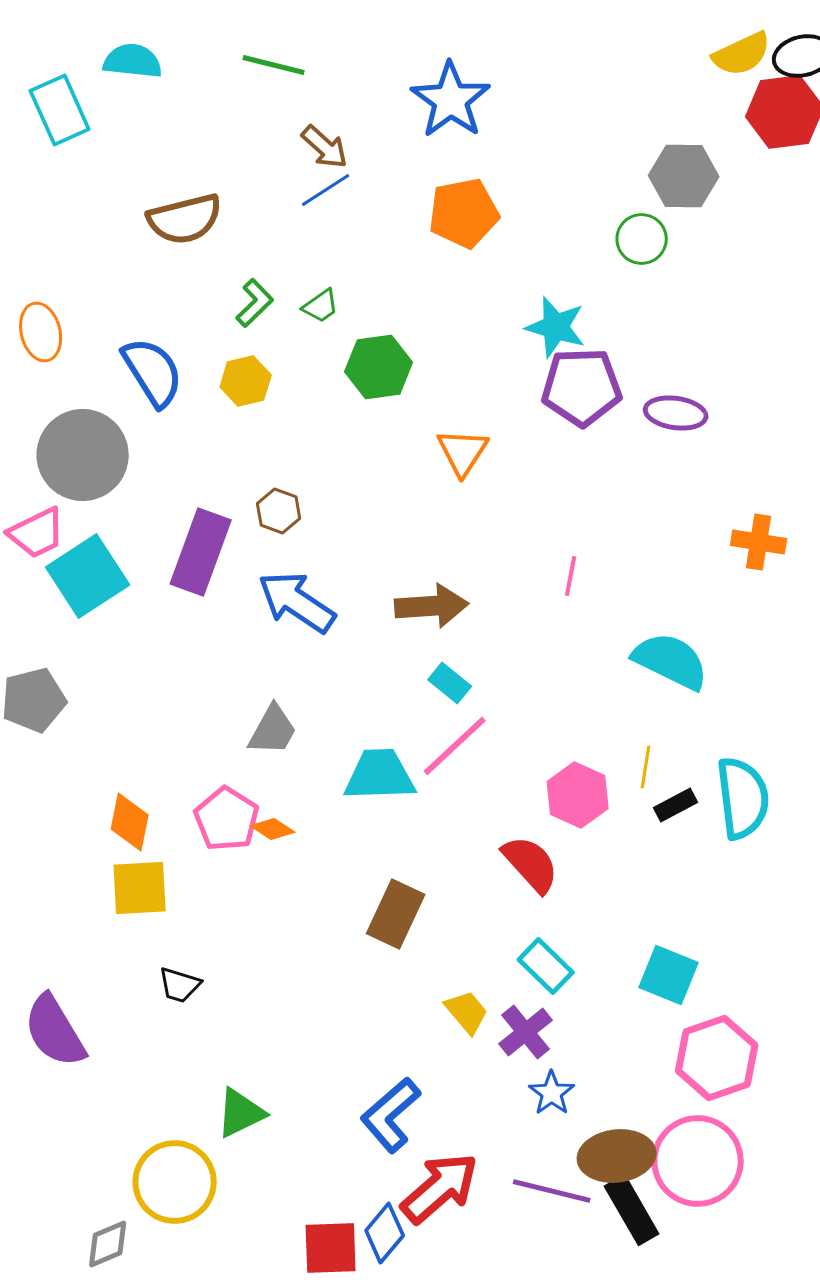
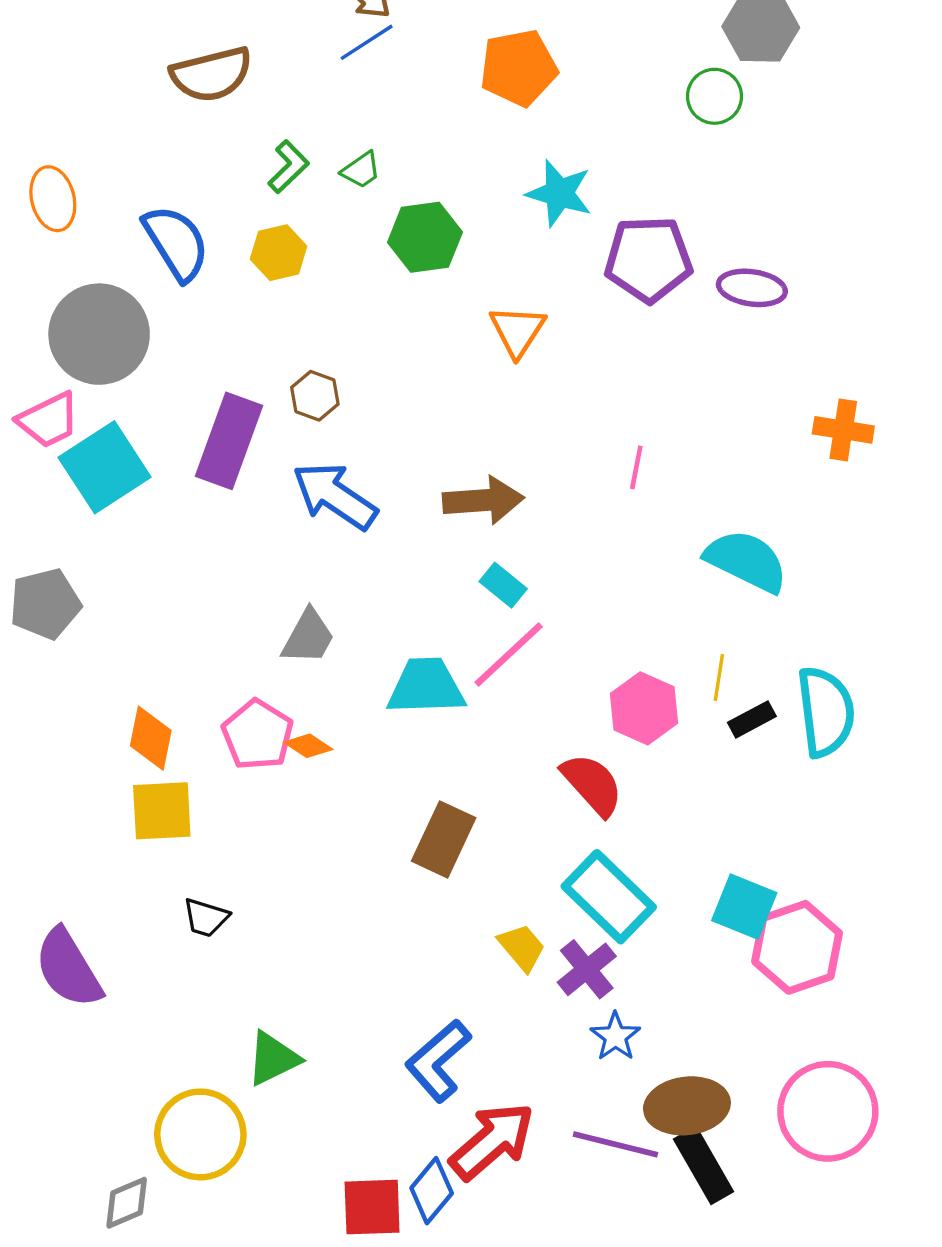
cyan star: (556, 327) -> (559, 193), moved
cyan rectangle: (546, 966) -> (609, 897), size x1.5
pink hexagon: (717, 1058) -> (797, 947), moved
pink circle: (698, 1161) -> (828, 1111), moved

